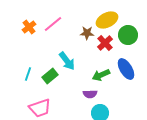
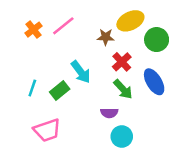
red cross: (105, 43) -> (122, 62), moved
green arrow: (101, 75) -> (123, 89), turned -108

